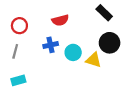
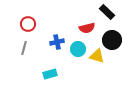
red semicircle: (60, 20) -> (87, 28), moved
cyan rectangle: (18, 80) -> (50, 74), moved

